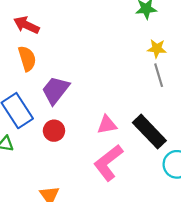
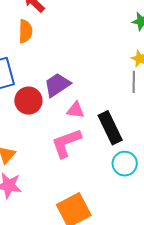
purple trapezoid: (56, 90) -> (57, 85), moved
red circle: (54, 131) -> (28, 101), size x1.4

